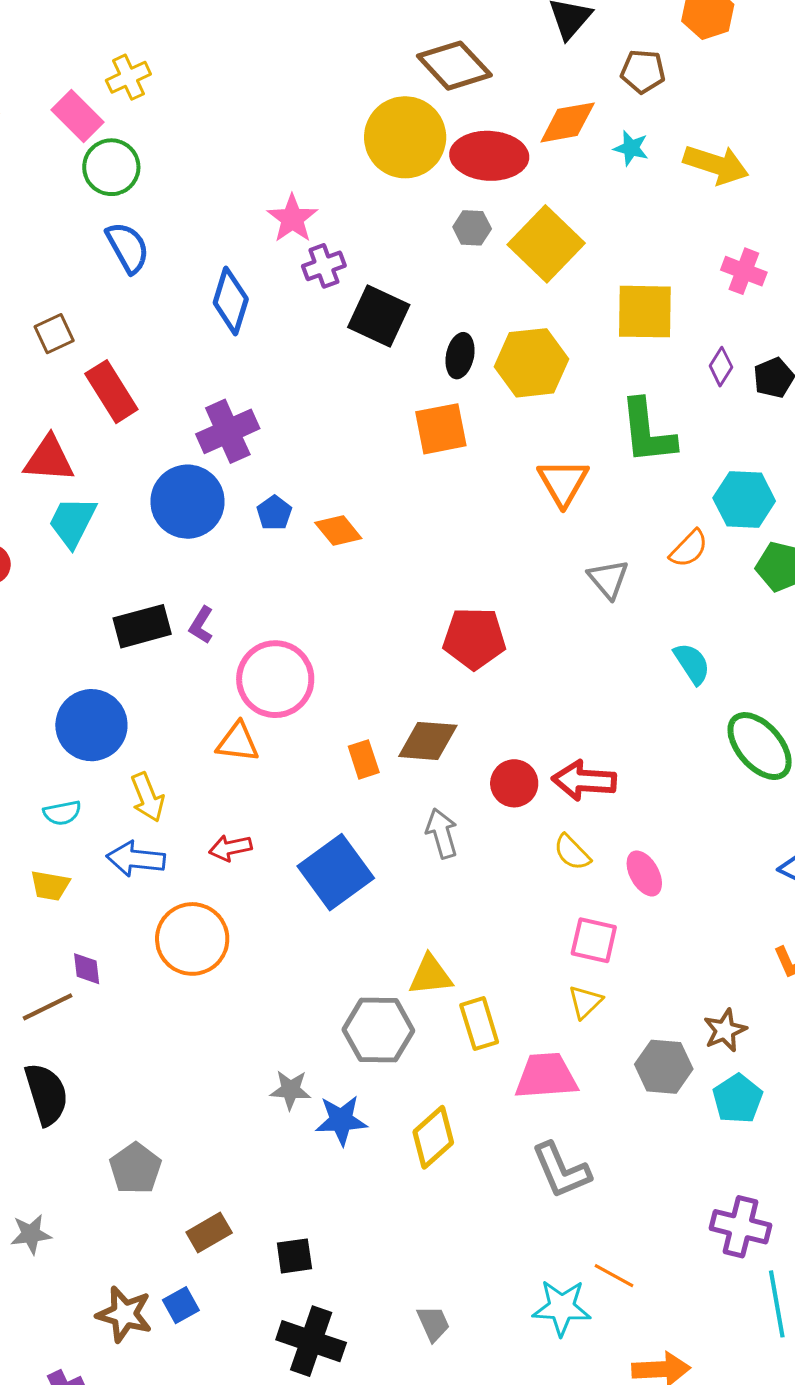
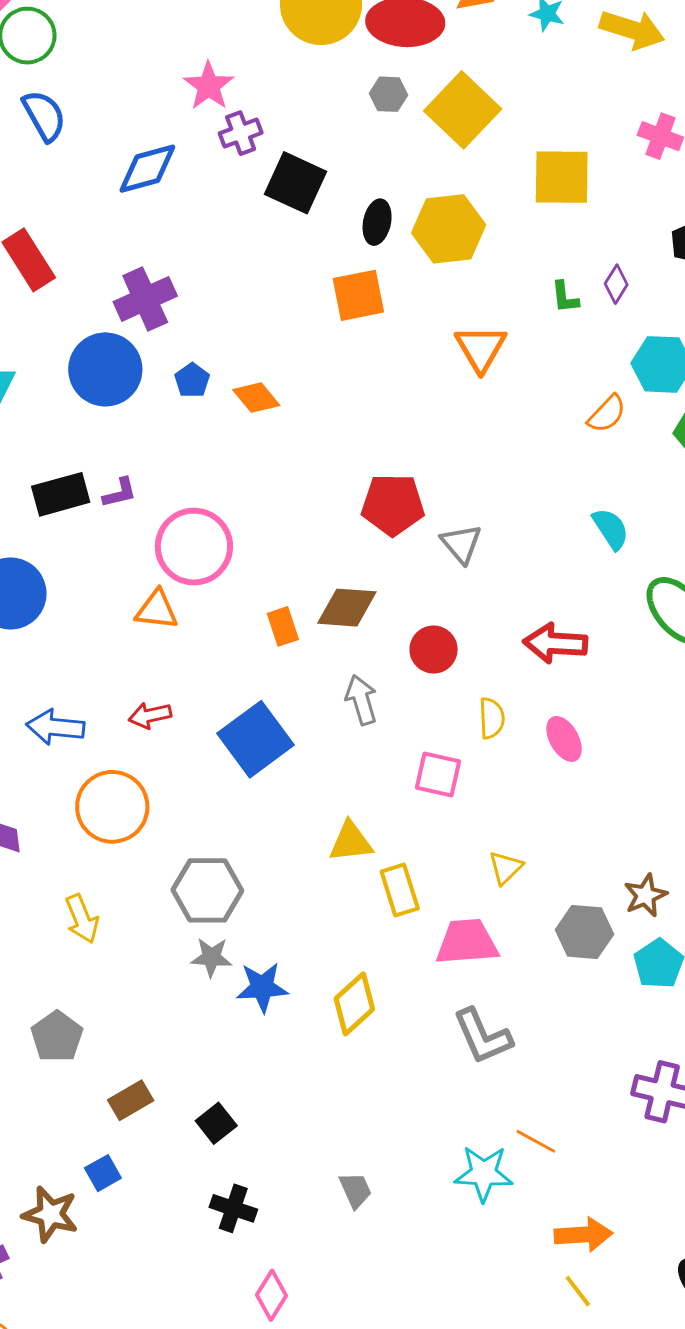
blue diamond: (231, 301) -> (147, 169), turned 58
purple diamond: (721, 367) -> (616, 284), moved
green L-shape: (647, 432) -> (565, 297), size x0.5
gray triangle: (608, 579) -> (461, 544), moved
purple L-shape: (201, 625) -> (120, 493), turned -135
red arrow: (584, 781) -> (555, 643), moved
yellow arrow: (147, 797) -> (82, 919), moved
yellow semicircle: (572, 852) -> (492, 718), turned -138
pink square: (594, 940) -> (438, 774), moved
gray hexagon: (378, 1030) -> (207, 890), moved
black square: (294, 1256) -> (216, 1123), turned -30
brown star: (124, 1314) -> (50, 1214), moved
black cross: (311, 1341) -> (233, 1208), size x0.7

